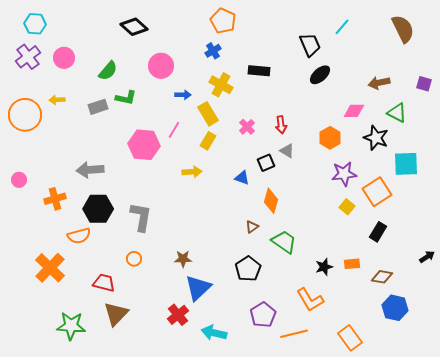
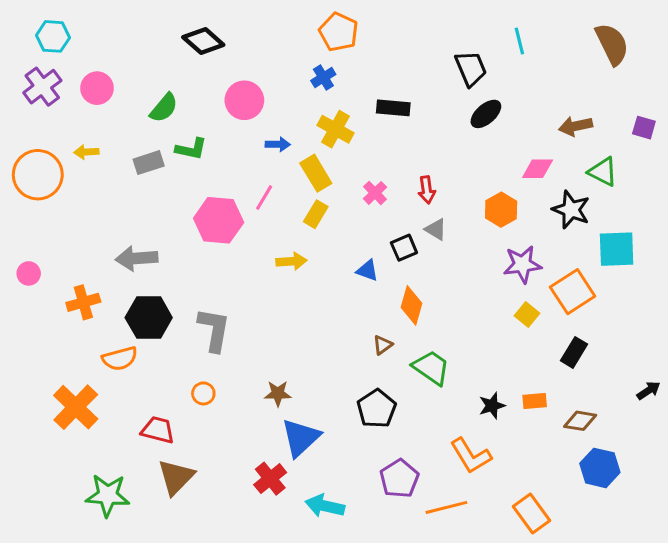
cyan line: (342, 27) -> (519, 41), turned -54

